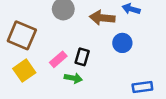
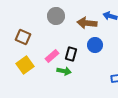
brown square: (22, 35) -> (23, 37), size x0.7
blue circle: (122, 43) -> (95, 45), moved

